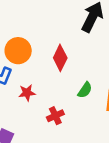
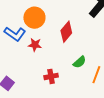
red star: (27, 93) -> (35, 45), moved

